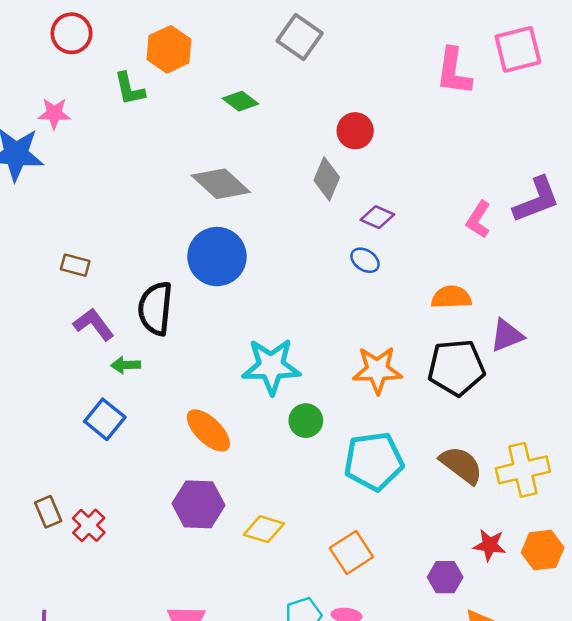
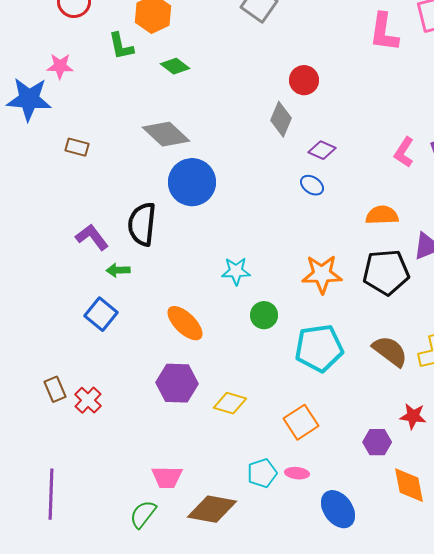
green diamond: (240, 101) -> (175, 66), moved
gray diamond: (221, 184) -> (166, 134), moved
brown rectangle: (75, 265) -> (77, 147), moved
cyan star: (271, 366) -> (236, 271), size x0.6

